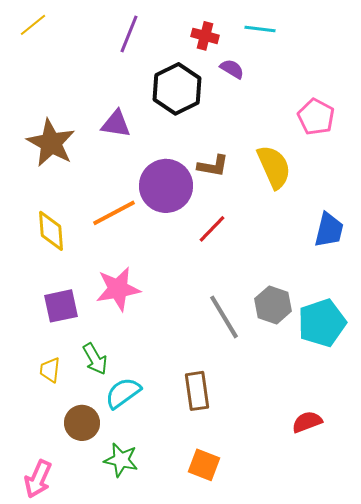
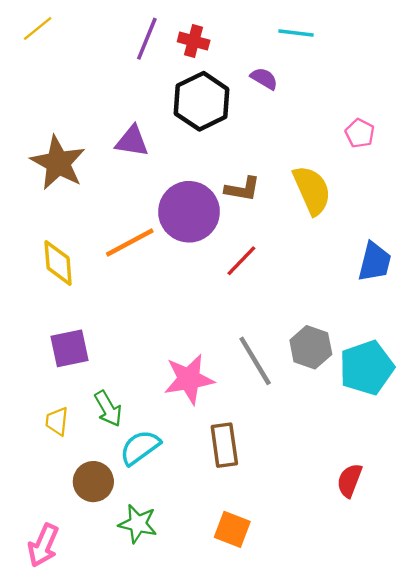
red cross: (205, 36) -> (194, 41), moved
pink pentagon: (316, 117) -> (360, 133), size x0.7
pink star: (118, 289) -> (189, 379), moved
red semicircle: (307, 422) -> (350, 480), turned -48

